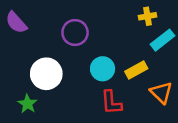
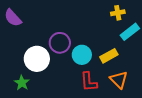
purple circle: (75, 33) -> (60, 43), moved
orange triangle: (161, 93) -> (119, 80), moved

